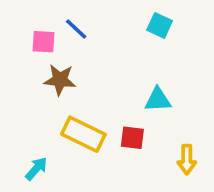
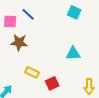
yellow rectangle: (83, 134) -> (32, 72), size x0.6
red square: (132, 138) -> (52, 83), moved, turned -32

